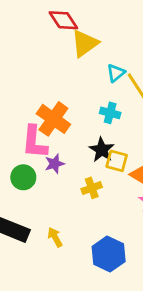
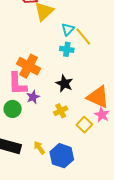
cyan cross: (110, 113) -> (67, 49), moved
yellow square: (117, 161) -> (84, 125), moved, turned 35
blue hexagon: (109, 254) -> (62, 156), moved

